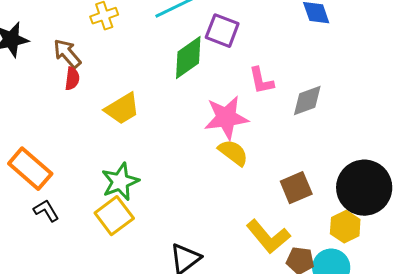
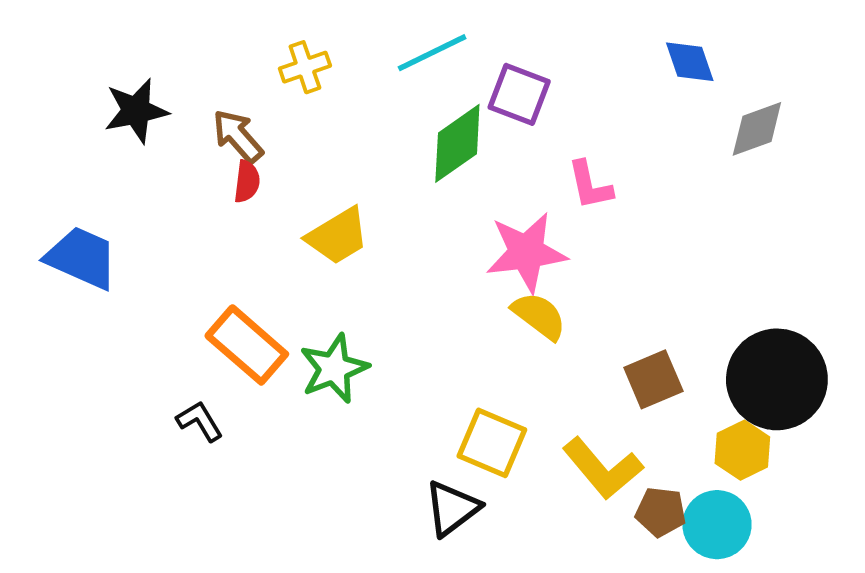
gray diamond: (307, 101) -> (757, 129), moved
orange rectangle: (30, 169) -> (247, 345), moved
yellow square: (114, 216) -> (492, 443), moved, turned -30

